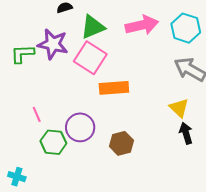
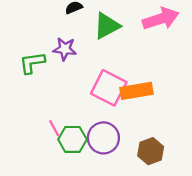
purple star: (53, 44) -> (65, 49), size x0.7
pink square: (90, 58) -> (109, 88), moved
green hexagon: (53, 142) -> (72, 139), moved

